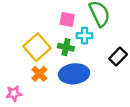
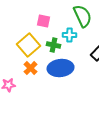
pink square: (67, 19) -> (44, 21), moved

